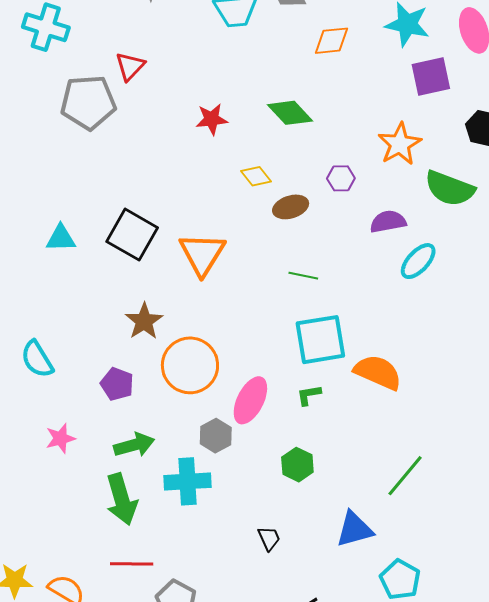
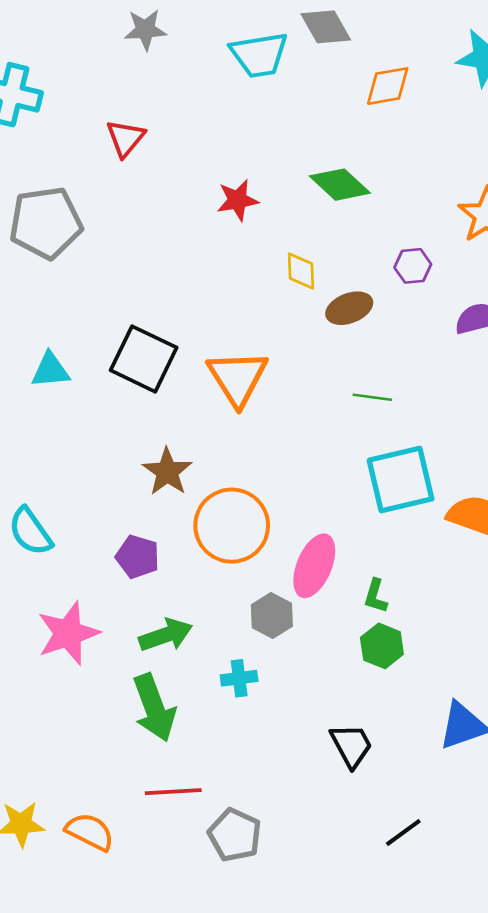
gray pentagon: (88, 102) -> (46, 223), moved
yellow diamond: (256, 176) -> (301, 271), turned 40
green L-shape: (309, 395) -> (376, 596), moved, turned -60
pink star: (60, 438) -> (68, 633), size x1.6
cyan cross: (188, 481) -> (239, 678), size x0.6
black trapezoid: (269, 538) -> (351, 745), size x1.4

